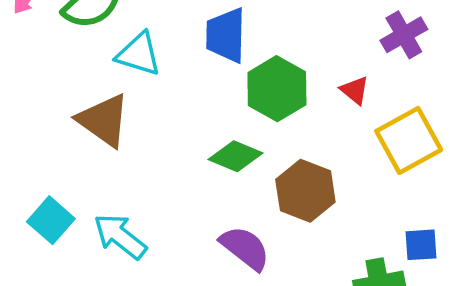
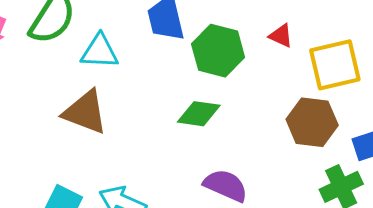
yellow square: (409, 140) -> (335, 65), turned 30
brown hexagon: (305, 191) -> (312, 122), moved

